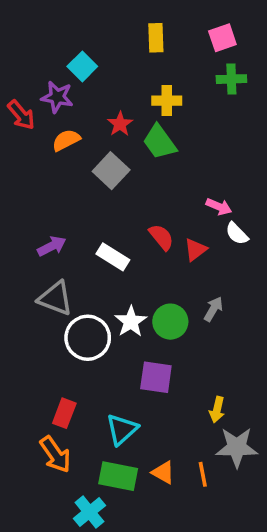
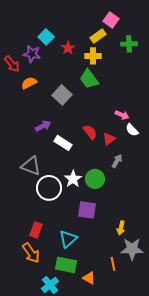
yellow rectangle: (156, 38) -> (98, 36), moved, turned 56
pink square: (222, 38) -> (111, 20), moved, turned -35
red star: (120, 124) -> (68, 48), moved
orange semicircle: (66, 140) -> (29, 83), moved
purple arrow: (52, 246) -> (43, 126), moved
gray arrow: (213, 309) -> (117, 161), moved
orange triangle: (163, 472) -> (89, 278), moved

